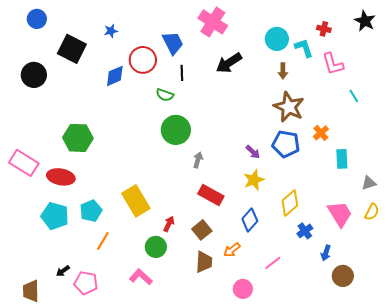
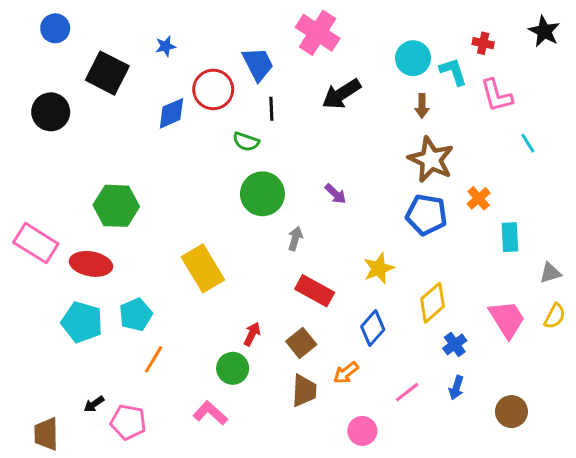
purple arrow: (253, 152) -> (335, 194), moved
yellow rectangle: (136, 201) -> (203, 268), moved
blue arrow: (326, 253) -> (456, 388), moved

